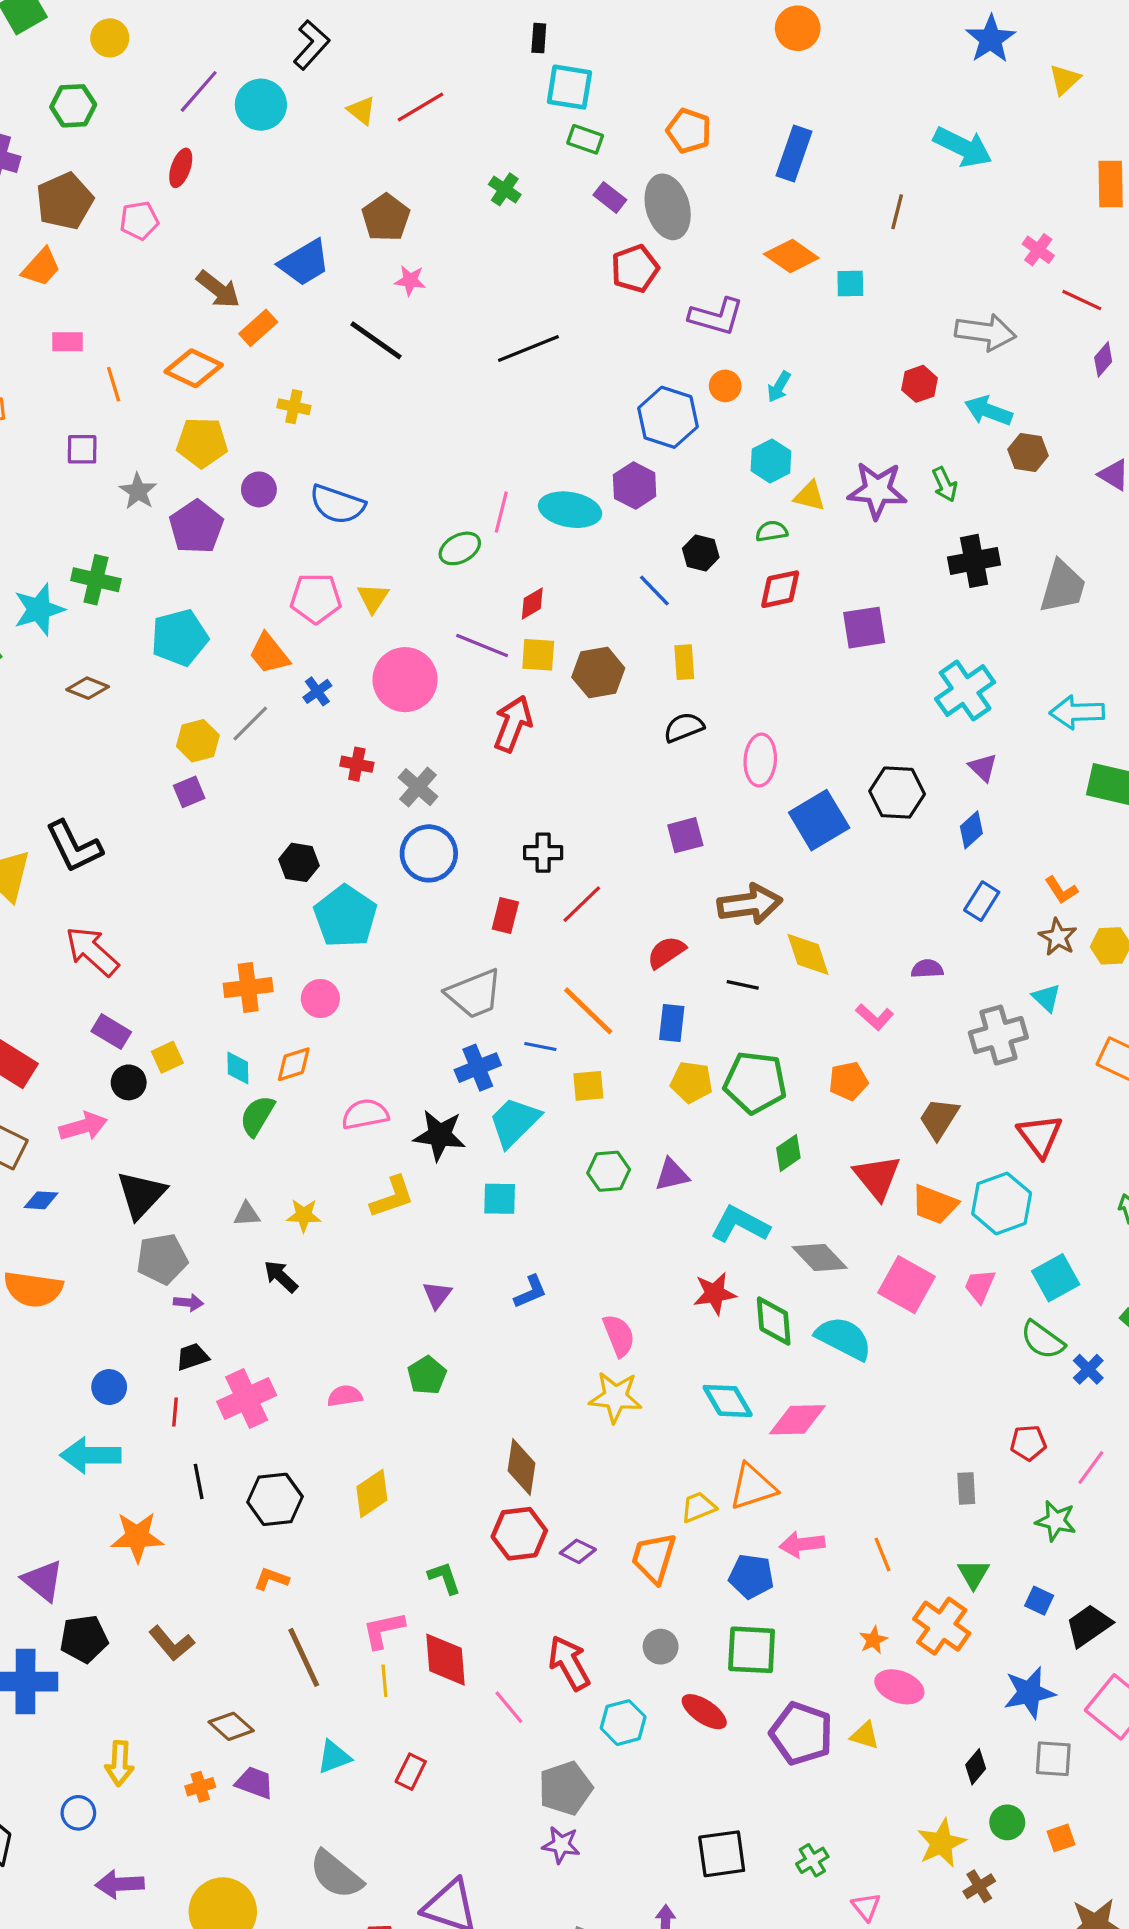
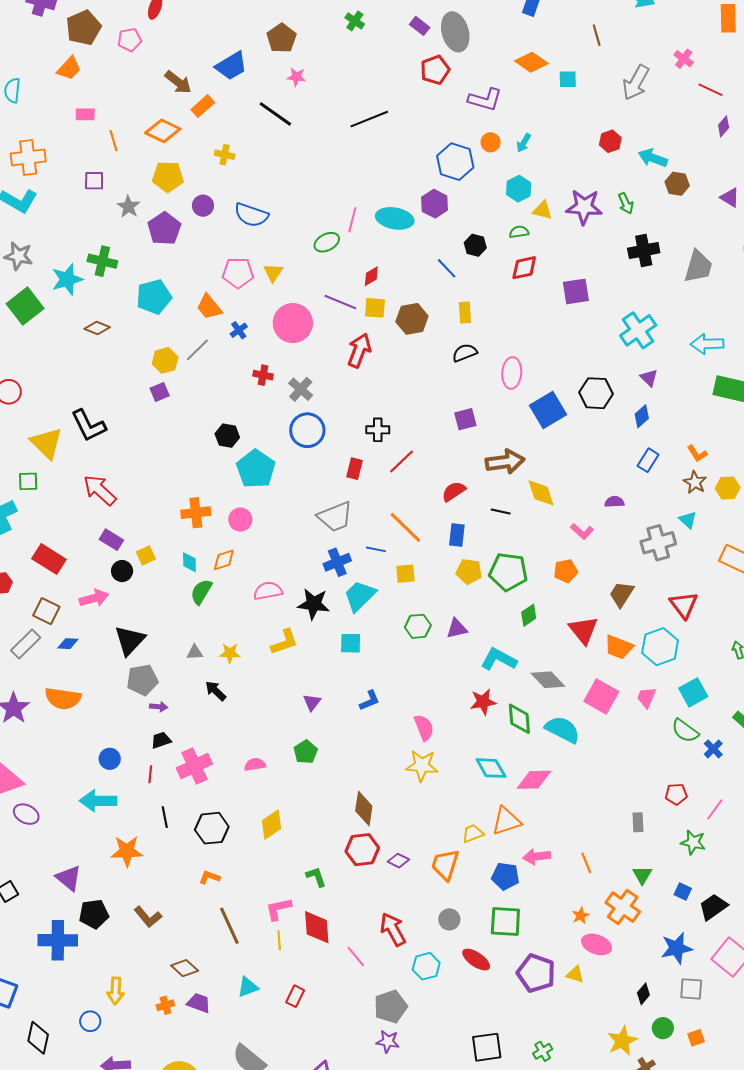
brown line: (897, 212) -> (597, 35), turned -30
gray arrow: (985, 332) -> (636, 83), moved, turned 111

